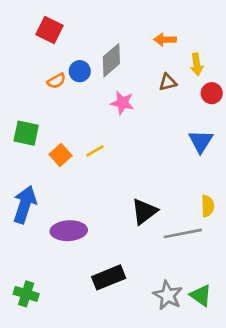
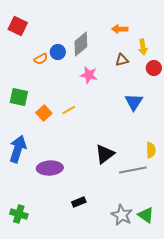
red square: (49, 30) -> (18, 26), moved
blue triangle: (201, 141) -> (134, 102), moved
black rectangle: (109, 277) -> (79, 202), size x0.6

